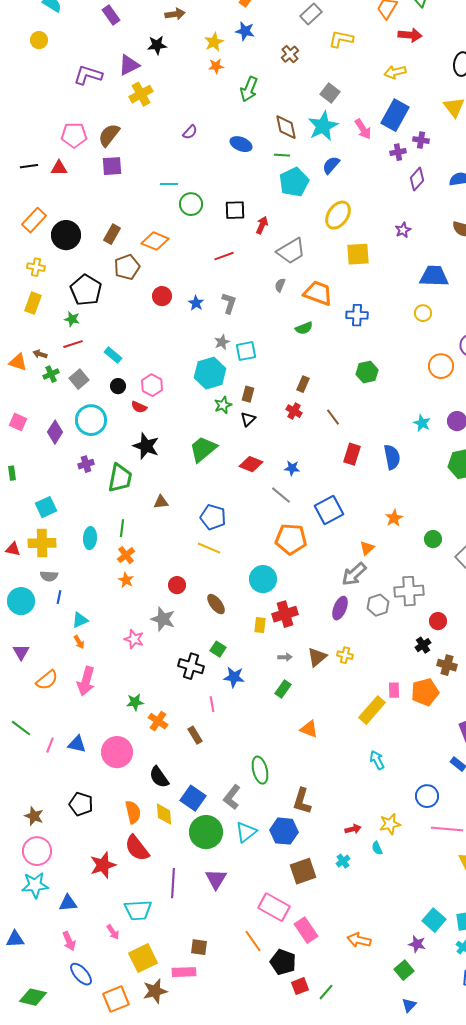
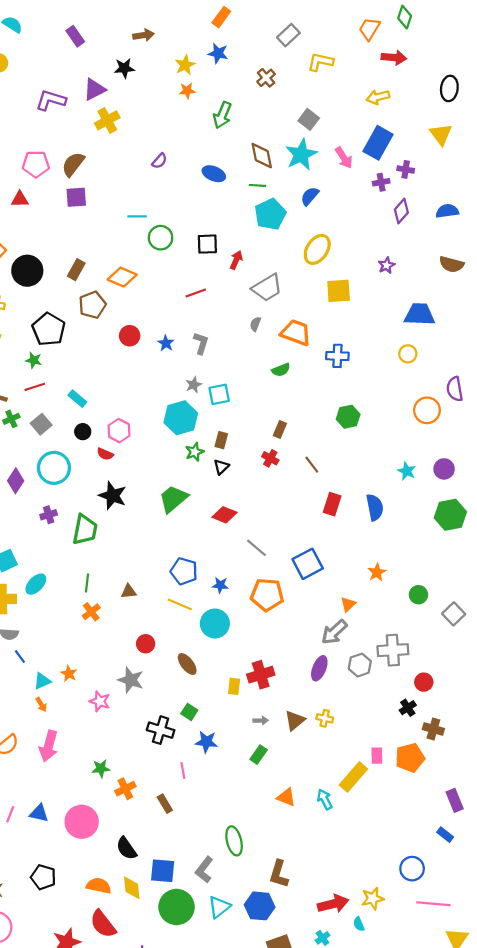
blue star: (292, 468) -> (220, 585), moved
brown triangle: (161, 502) -> (129, 592), moved
cyan ellipse: (90, 538) -> (36, 584), moved, turned 40
cyan circle: (263, 579) -> (215, 623), moved
orange star: (126, 580) -> (69, 674), moved
blue line: (59, 597) -> (20, 657), turned -48
orange cross: (158, 721) -> (125, 789), turned 30
cyan arrow: (377, 760) -> (325, 799), moved
blue square: (193, 798) -> (163, 871), turned -30
orange semicircle: (133, 812) -> (99, 886), turned -65
red arrow: (353, 829) -> (333, 904), size x1.8

